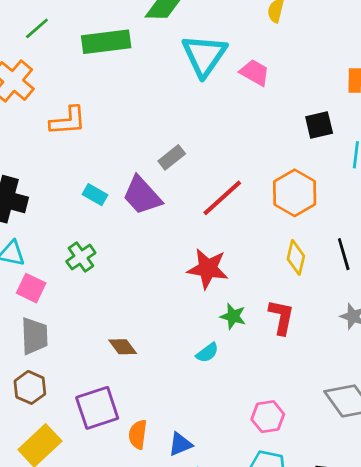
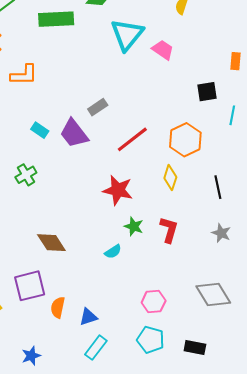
yellow diamond: (296, 257) -> (170, 178), moved
brown diamond: (123, 347) -> (51, 243), size x1.4

